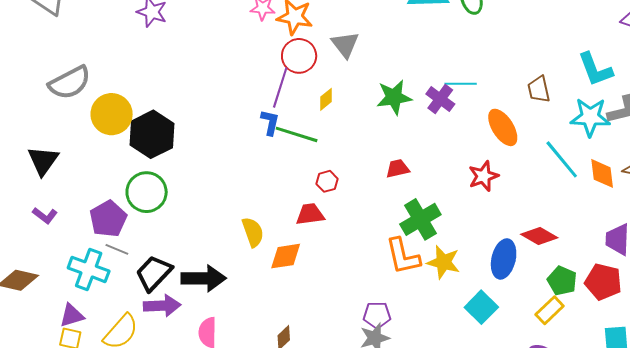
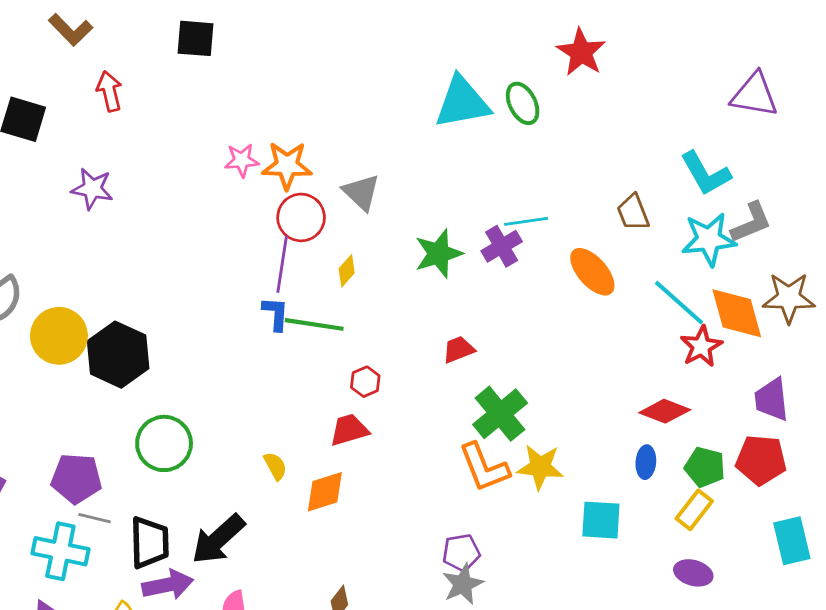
purple cross: (440, 99) -> (502, 246), turned 32
orange diamond: (602, 173) -> (737, 313), size x1.4
red star: (483, 176) -> (701, 346), moved
green circle: (147, 192) -> (164, 443), moved
purple pentagon: (108, 219) -> (76, 478), turned -30
yellow semicircle: (253, 232) -> (275, 466), size x0.7
blue ellipse: (504, 259) -> (646, 462), moved, size x0.6
black trapezoid: (154, 273) -> (150, 542), turned 144
black arrow: (204, 278) -> (218, 539), turned 147
cyan square: (481, 307) -> (601, 520), turned -32

